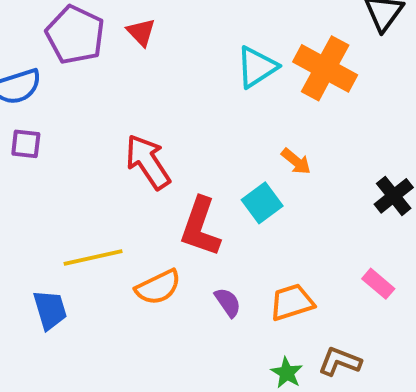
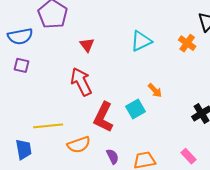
red triangle: (141, 32) -> (87, 45), moved
orange cross: (325, 68) -> (187, 43), moved, size x0.6

